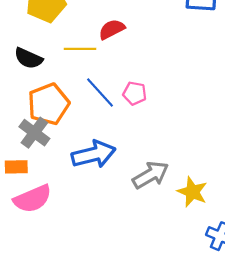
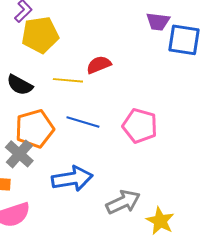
blue line: (100, 92) -> (83, 122), turned -36
pink pentagon: (135, 93) -> (140, 126), moved, size x1.6

